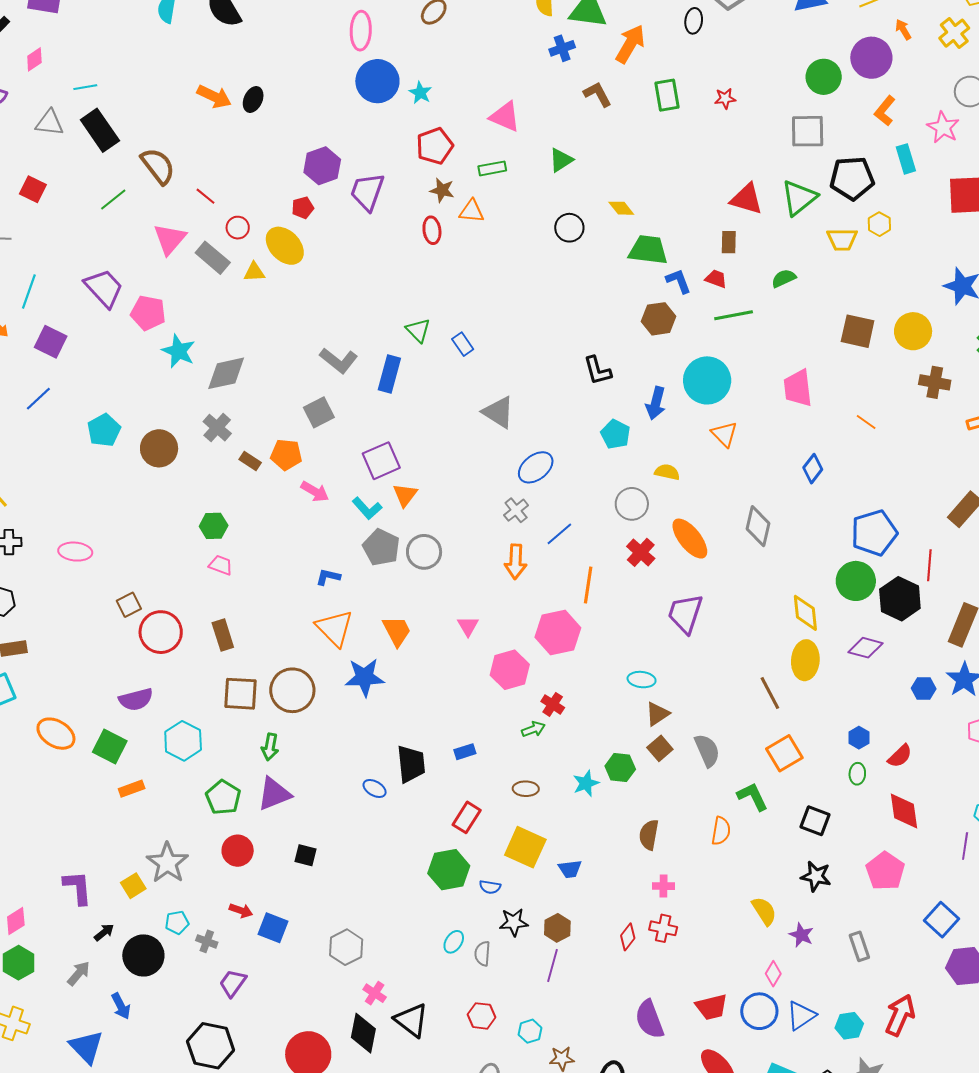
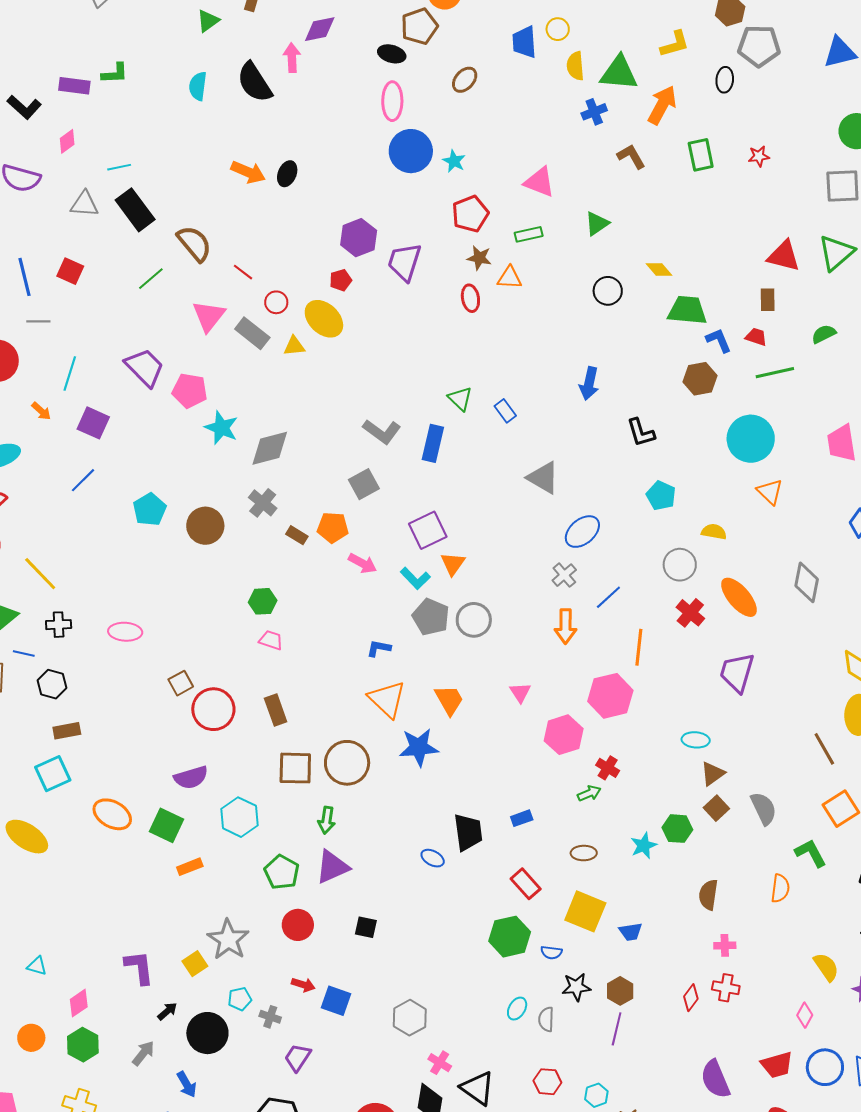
blue arrow: (656, 403) -> (589, 384), moved
red rectangle: (467, 817) -> (526, 884), turned -72
pink diamond: (773, 974) -> (805, 1015), moved

